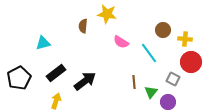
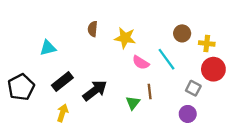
yellow star: (107, 14) -> (125, 38), moved
pink semicircle: (121, 42) -> (141, 62), moved
green triangle: (151, 92) -> (133, 103), moved

